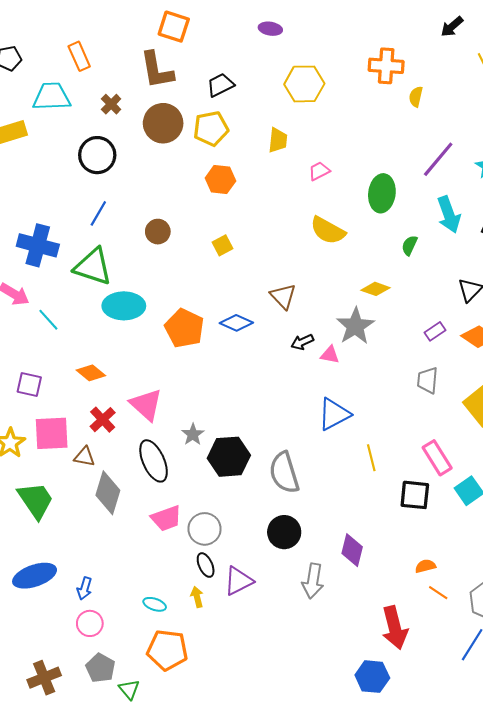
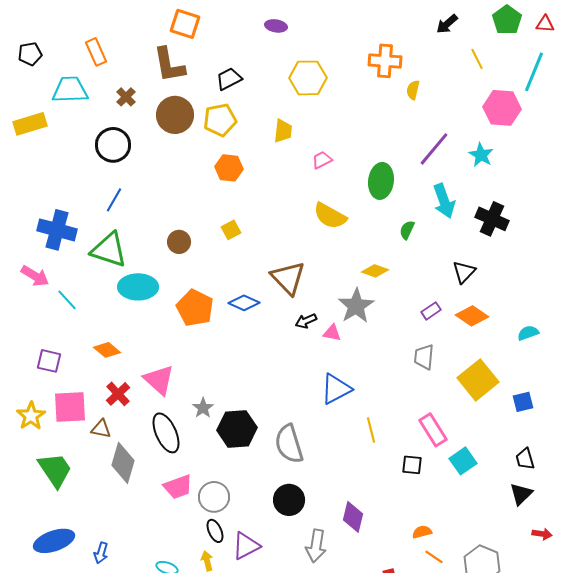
brown circle: (158, 232) -> (179, 242), moved
brown triangle: (283, 296) -> (288, 278), size x1.4
black square: (415, 495) -> (412, 465), size x0.7

